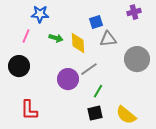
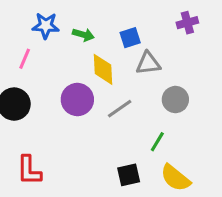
green arrow: (56, 38) -> (83, 35), moved
gray circle: (137, 59) -> (175, 100), moved, size x0.7
purple circle: (68, 79) -> (77, 100), moved
green line: (98, 91) -> (157, 142), moved

